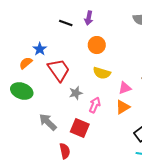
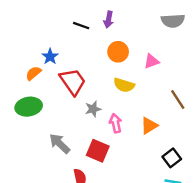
pink triangle: (125, 88) -> (151, 61), moved
green ellipse: (22, 91) -> (29, 107), turned -30
pink arrow: (95, 105) -> (116, 123), turned -35

